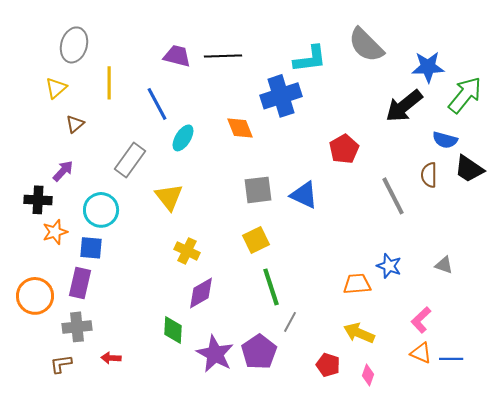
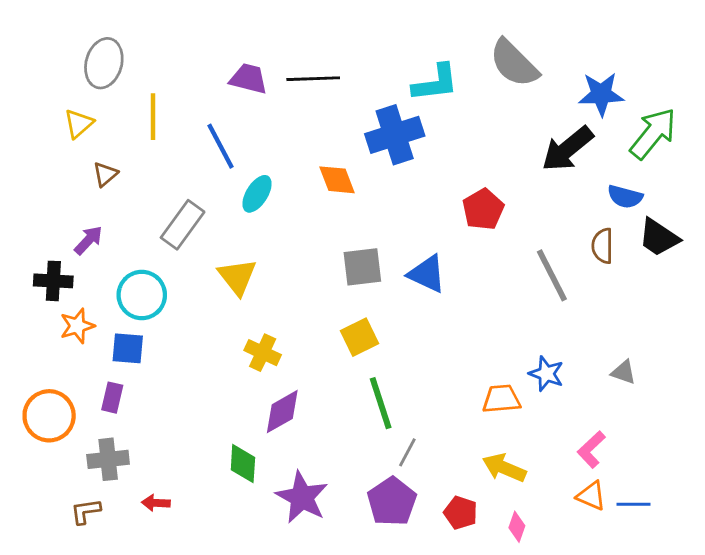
purple rectangle: (80, 283) -> (112, 398), size x0.7
purple pentagon: (259, 352) -> (392, 501), moved

